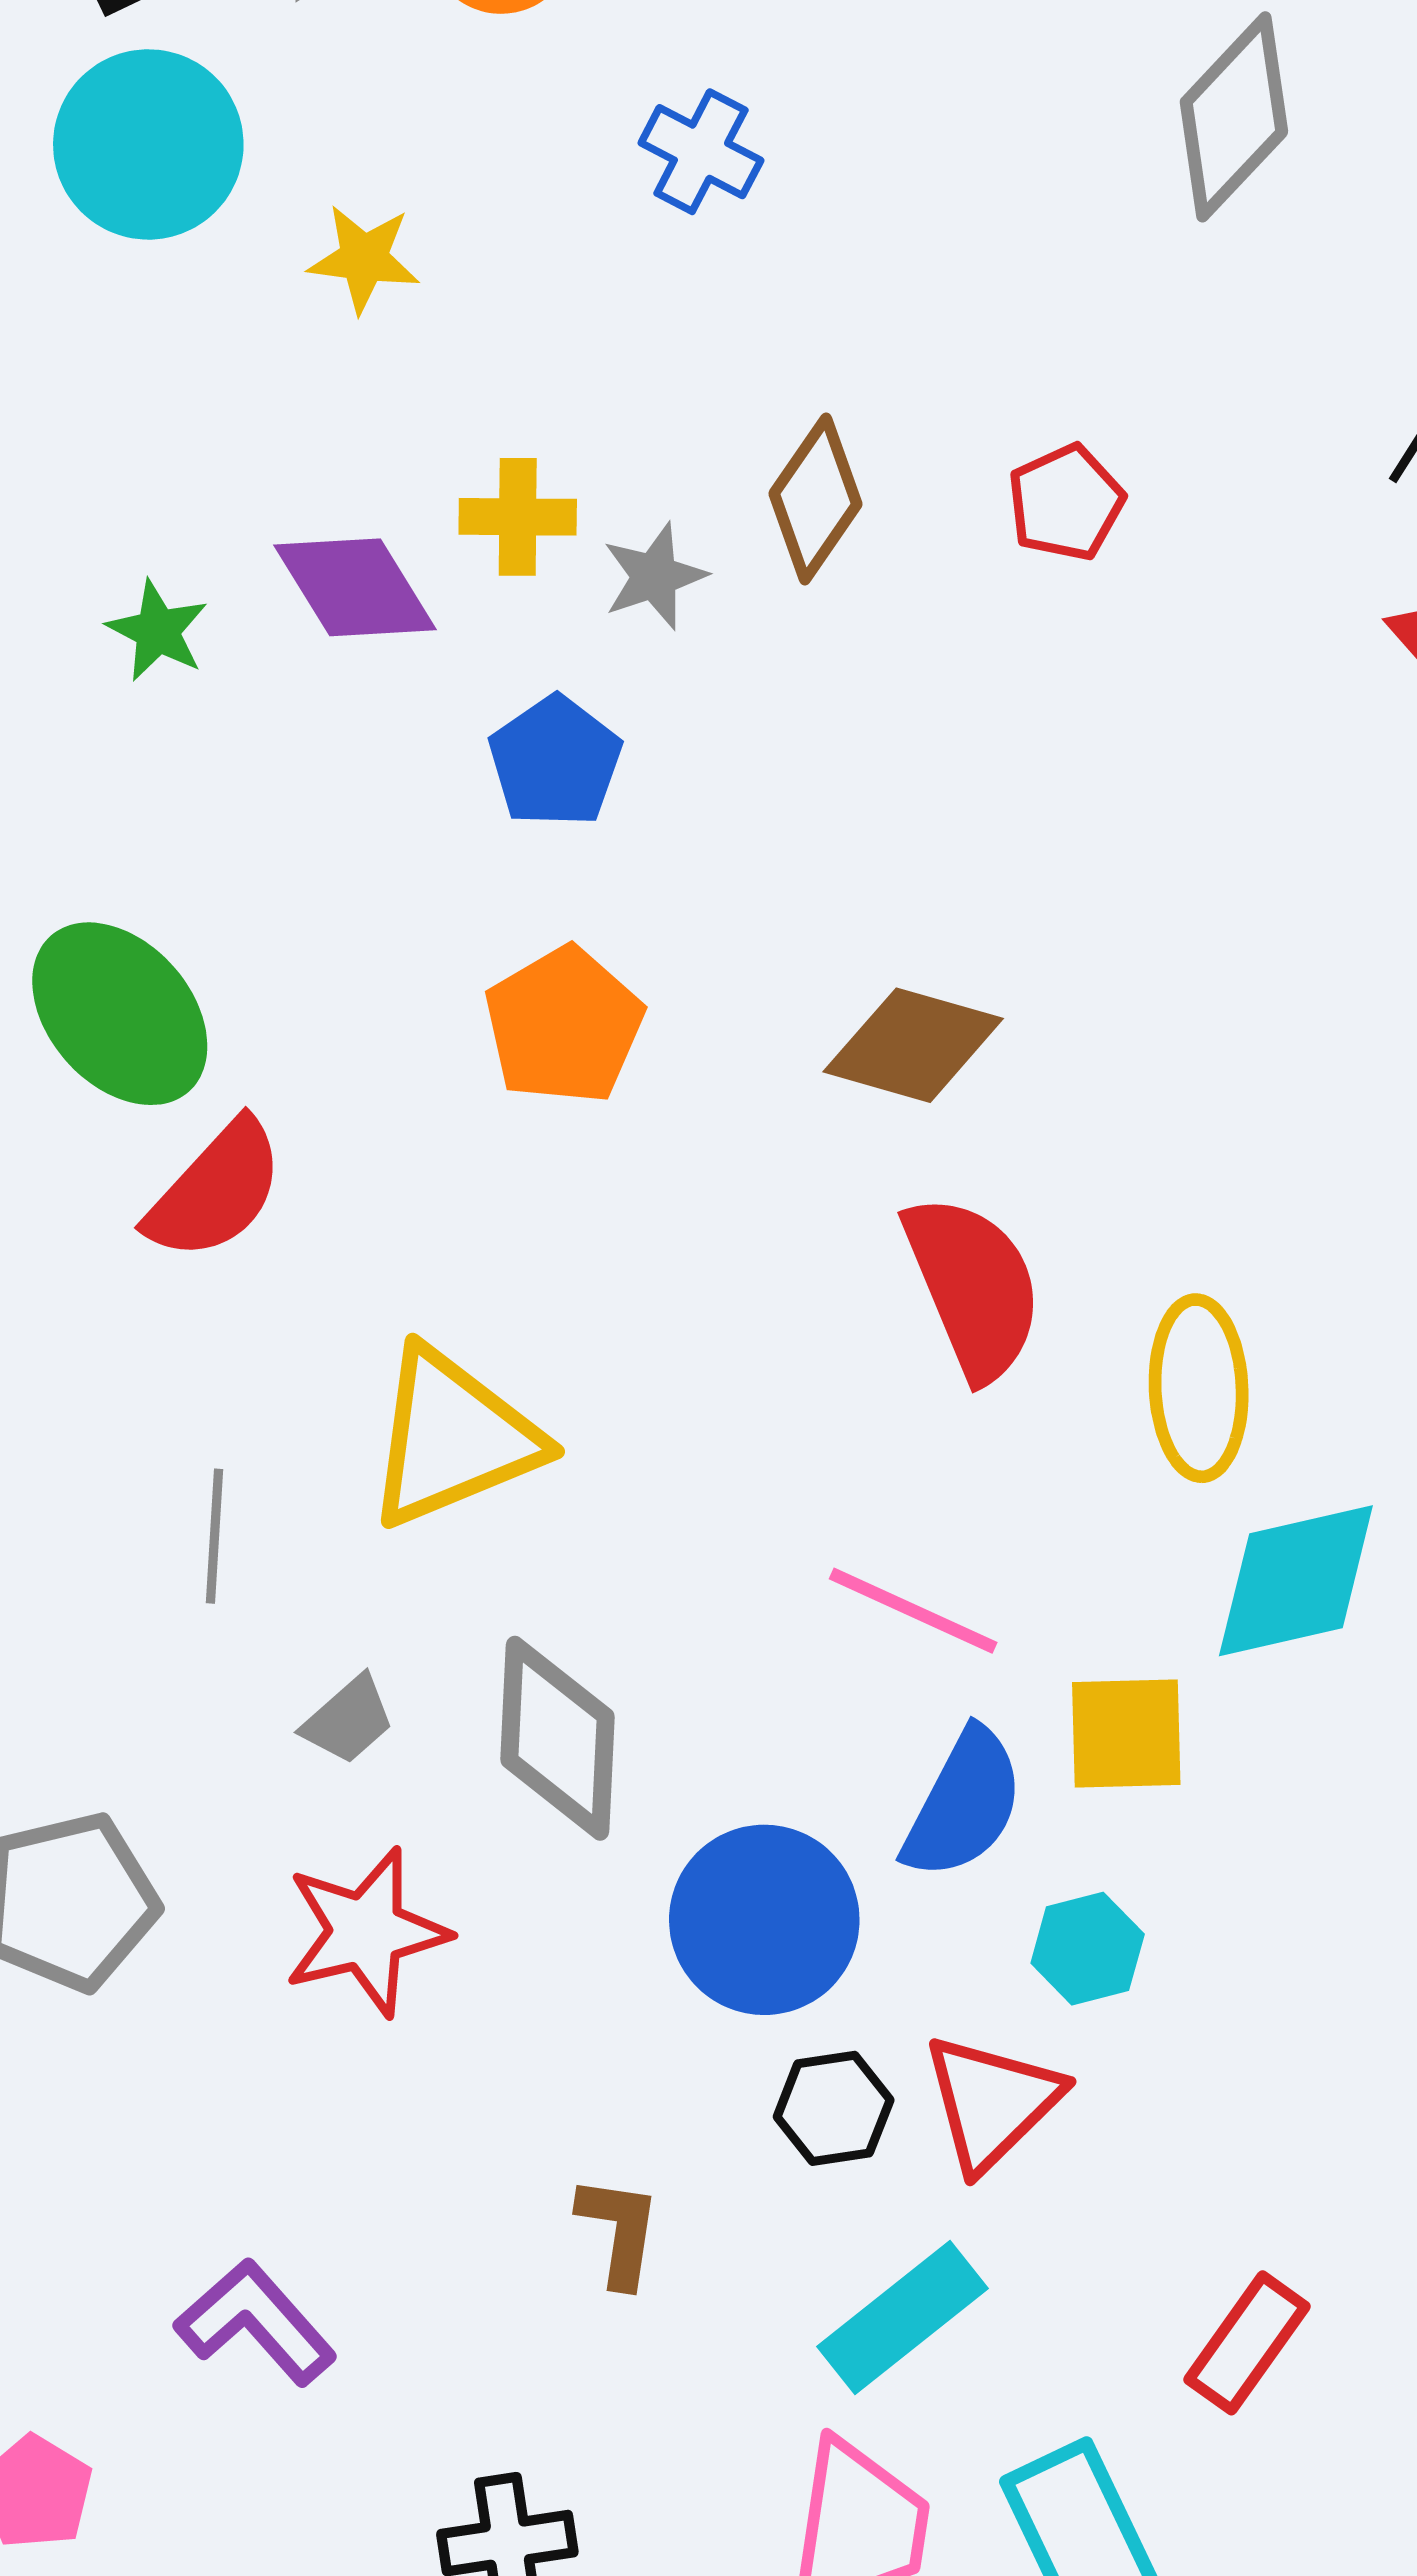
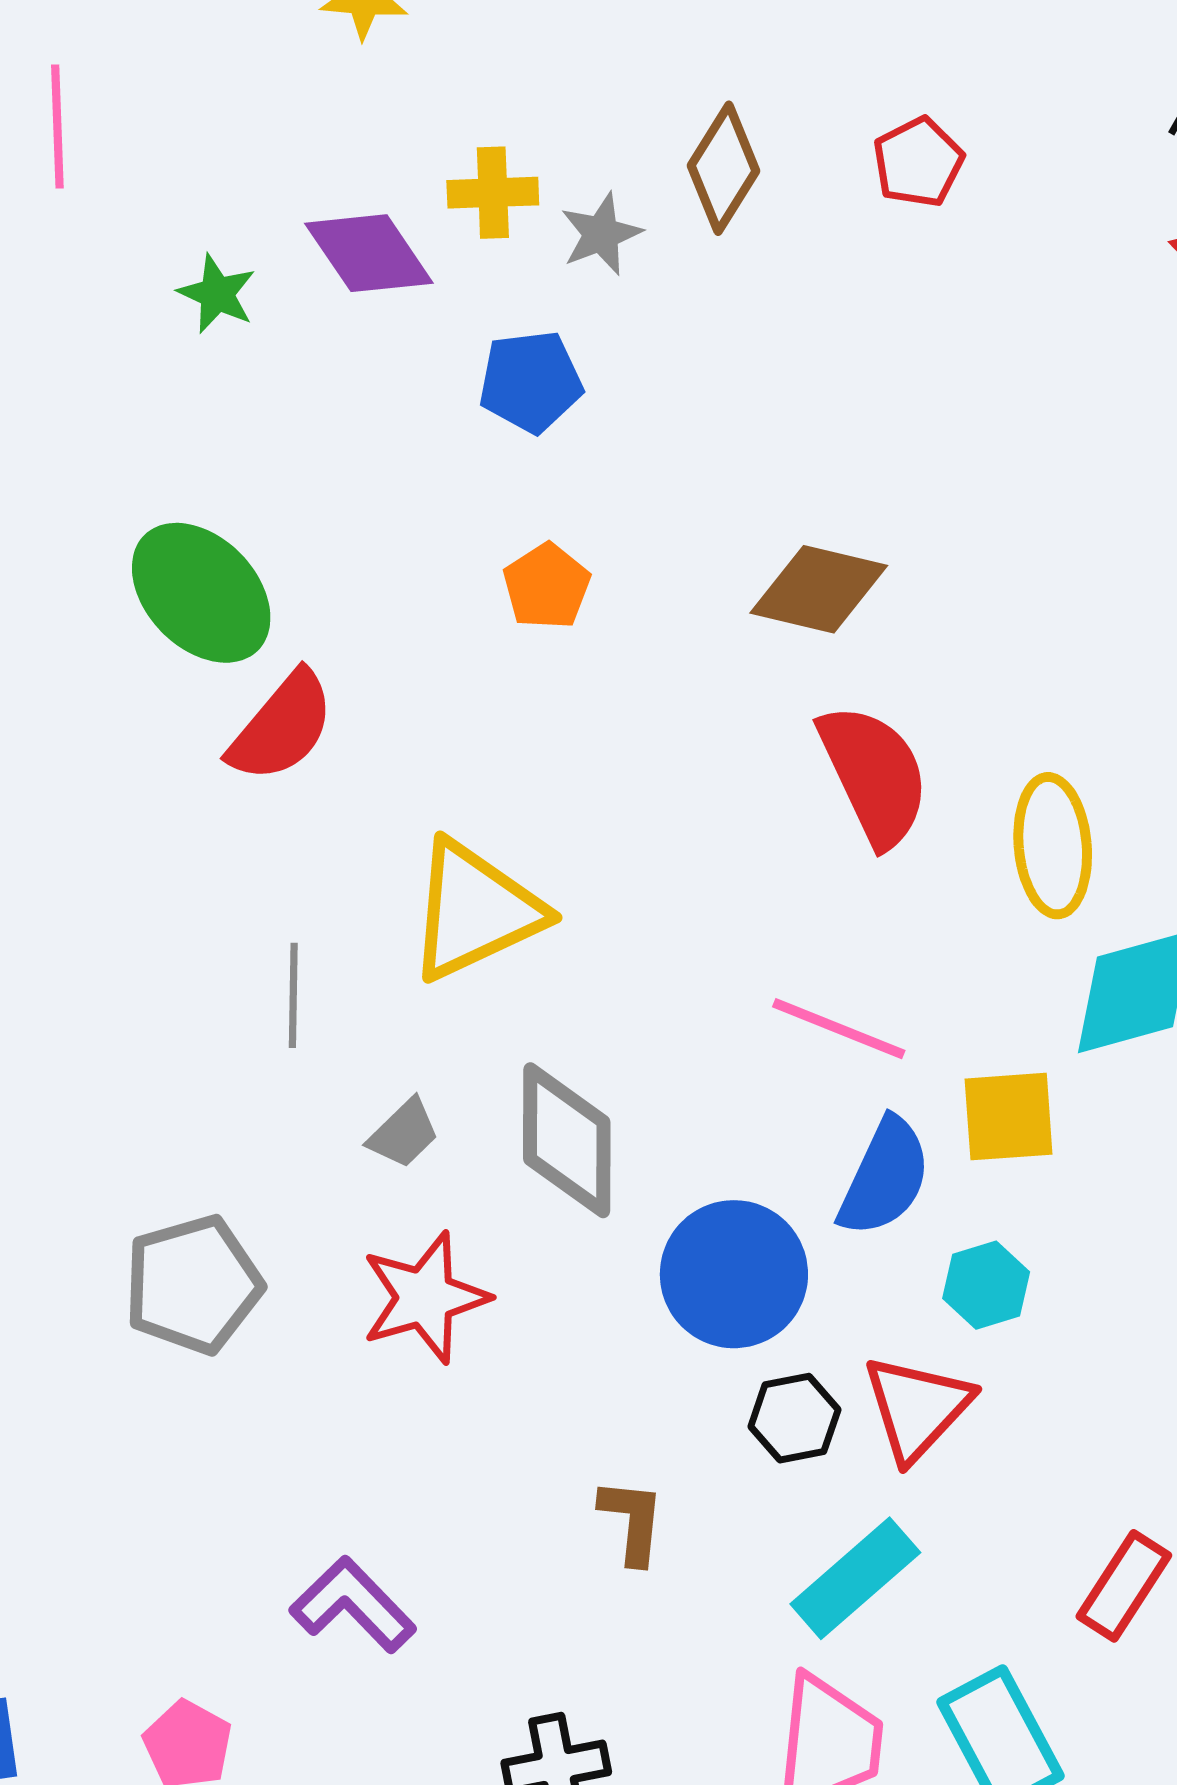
blue pentagon: (555, 762) -> (531, 382), turned 30
orange pentagon: (564, 1025) -> (547, 586), size x0.7

